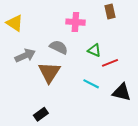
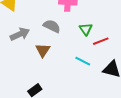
green triangle: (94, 50) -> (86, 29), turned 32
brown triangle: (49, 72) -> (43, 50), size x0.7

